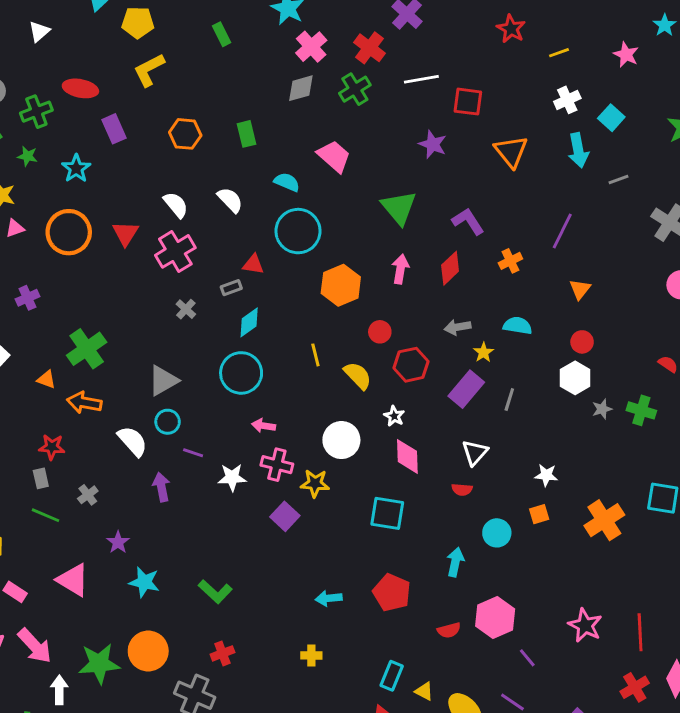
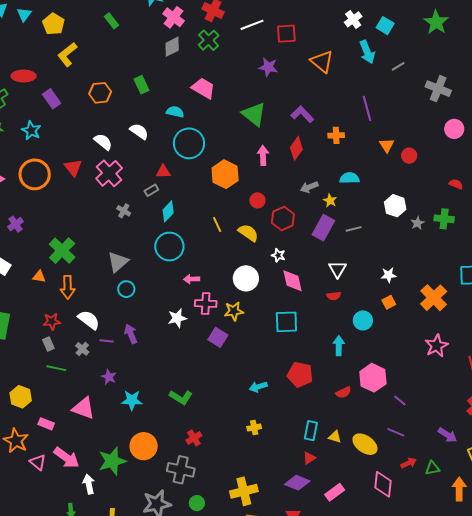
yellow pentagon: (138, 22) -> (53, 24), turned -30
purple line: (562, 231) -> (367, 108), turned -30
orange cross: (510, 261) -> (336, 135), turned 35
red circle: (582, 342) -> (409, 156), moved
gray line: (509, 400) -> (354, 229), turned 70
orange arrow: (84, 403) -> (68, 287), turned -90
white semicircle: (133, 441) -> (89, 320), moved
purple line: (193, 453) -> (106, 341), moved
pink star: (585, 625) -> (437, 346), moved, turned 30

